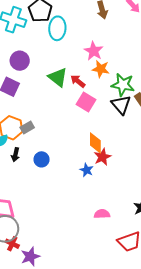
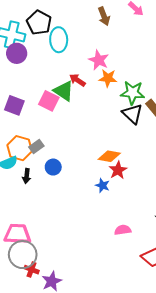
purple circle: (20, 61) -> (17, 53), moved
red arrow: (78, 81) -> (77, 80), moved
pink square: (86, 102) -> (49, 101), moved
orange diamond: (95, 143) -> (109, 156), turned -75
blue circle: (42, 159) -> (53, 167), moved

